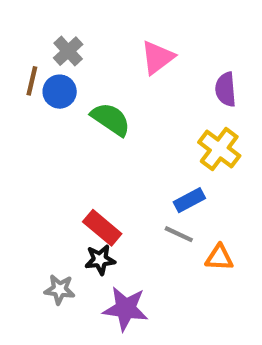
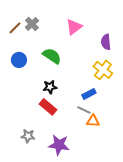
brown line: (32, 81) -> (15, 28), moved, turned 32
blue circle: (60, 92) -> (19, 60), moved
orange triangle: (219, 258) -> (93, 121), moved
black star: (100, 260) -> (50, 87), moved

